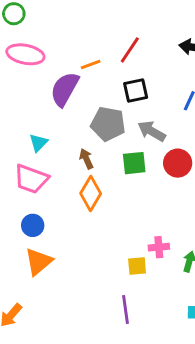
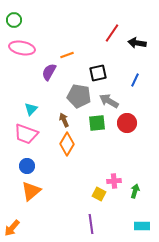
red line: (130, 50) -> (112, 33), moved
purple semicircle: (65, 89) -> (49, 72), size x0.7
yellow square: (137, 266) -> (99, 194), turned 32

